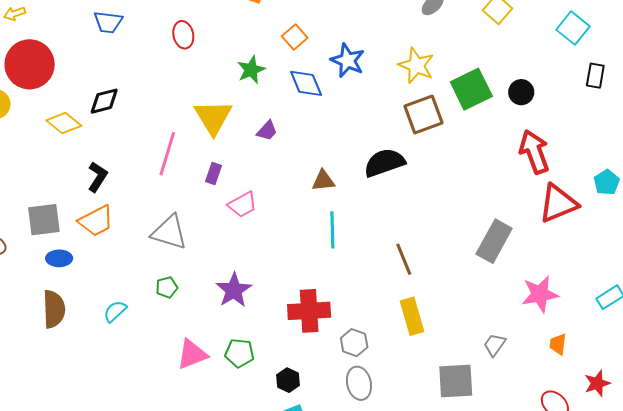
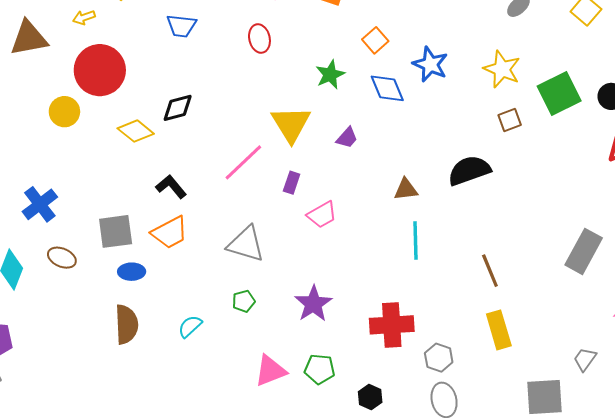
brown square: (423, 114) -> (510, 120), size x0.6
pink line: (167, 154) -> (243, 162), turned 30
black L-shape: (98, 177) -> (171, 187), turned -72

